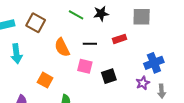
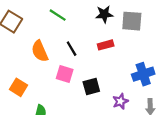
black star: (101, 14) -> (104, 14), moved
black line: (90, 44) -> (72, 49), turned 56
purple star: (143, 83) -> (120, 101), moved

